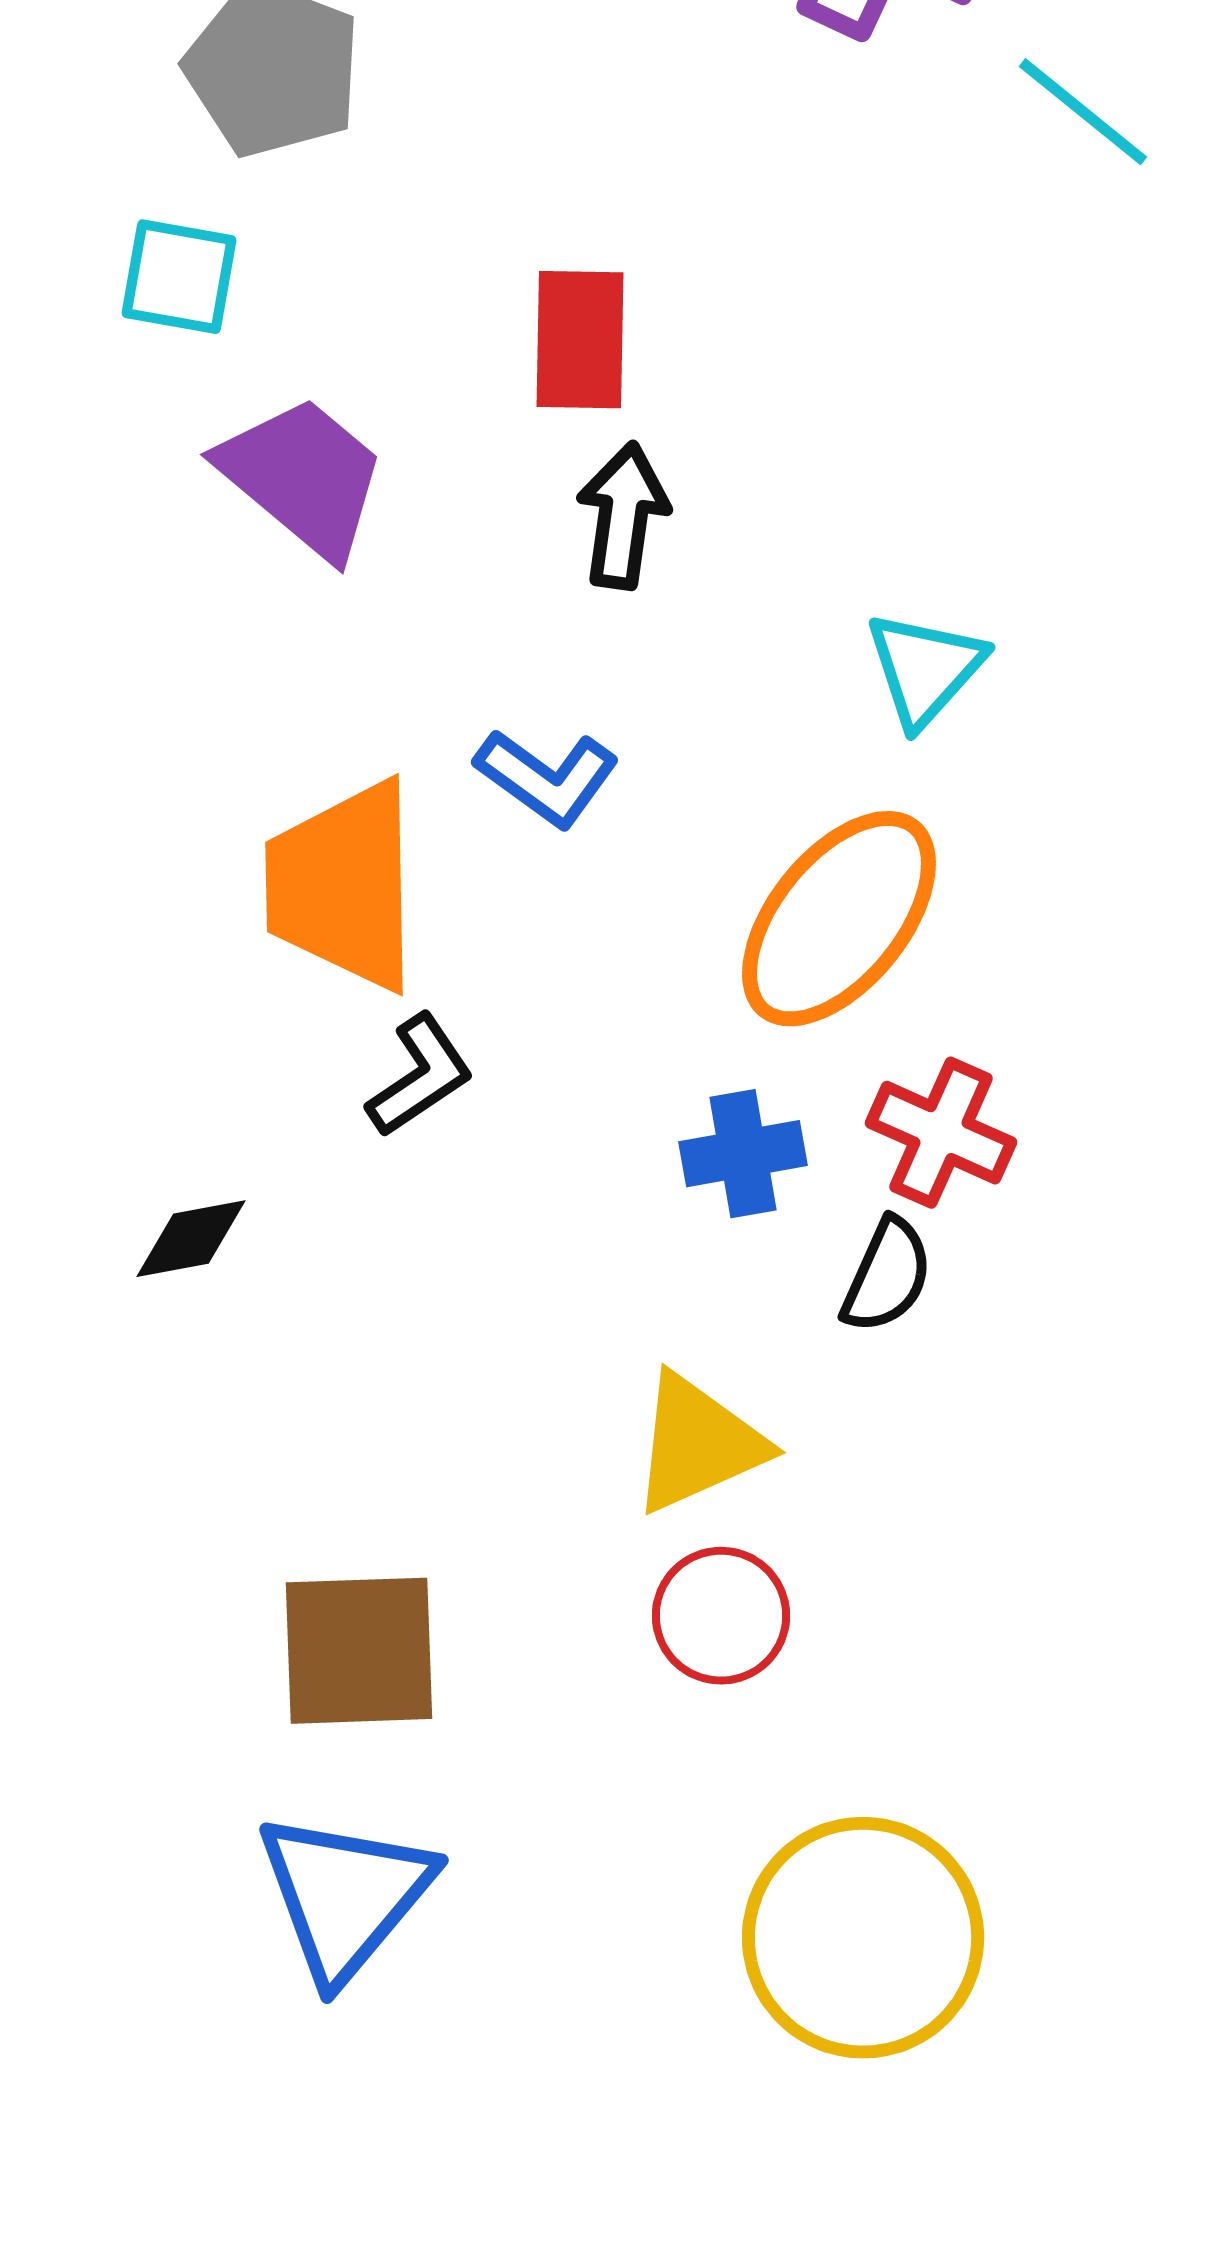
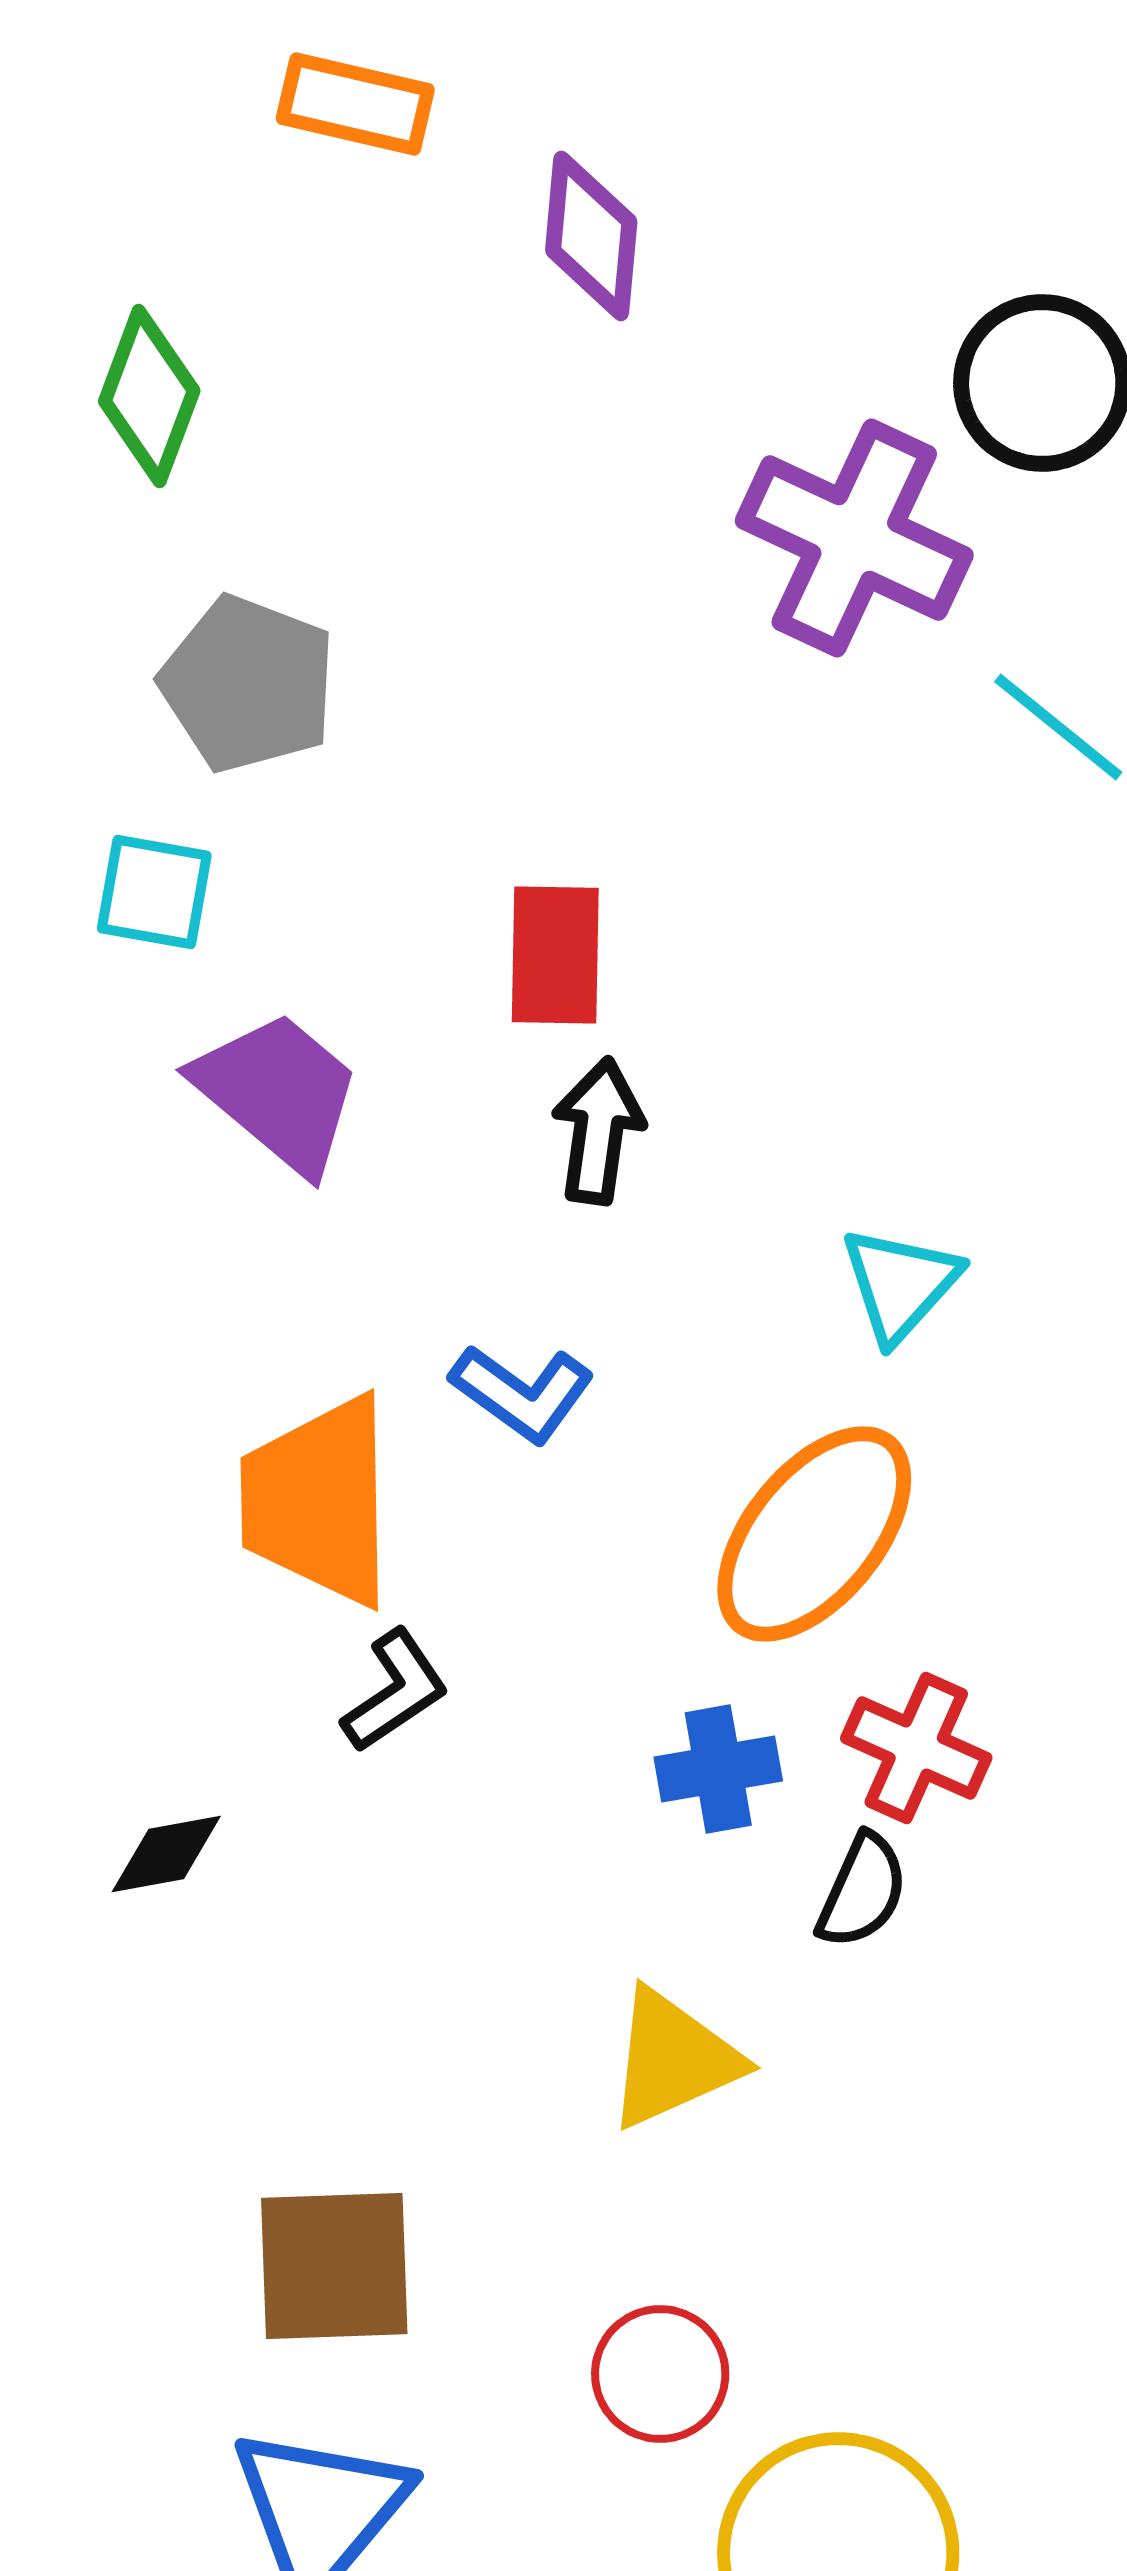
red circle: (721, 1616) -> (660, 2374), moved

